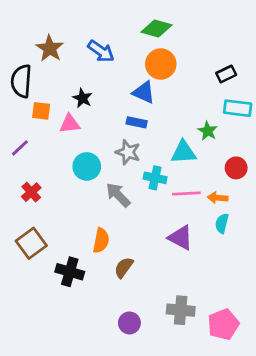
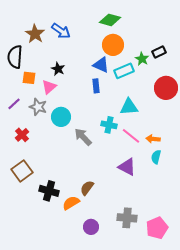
blue arrow: (101, 51) -> (61, 31), moved
cyan rectangle: (238, 108) -> (124, 71), moved, turned -30
blue rectangle: (137, 122) -> (96, 86), turned 72
pink triangle: (70, 124) -> (49, 87), turned -35
green star: (208, 131) -> (142, 59), moved
gray star: (128, 152) -> (38, 107), moved
red circle: (236, 168) -> (166, 88), moved, size x1.5
pink line: (186, 193) -> (131, 136), turned 42
orange semicircle: (101, 240) -> (71, 203), moved, turned -132

